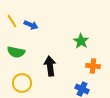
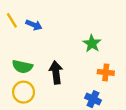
green semicircle: (16, 52) -> (22, 67), moved

